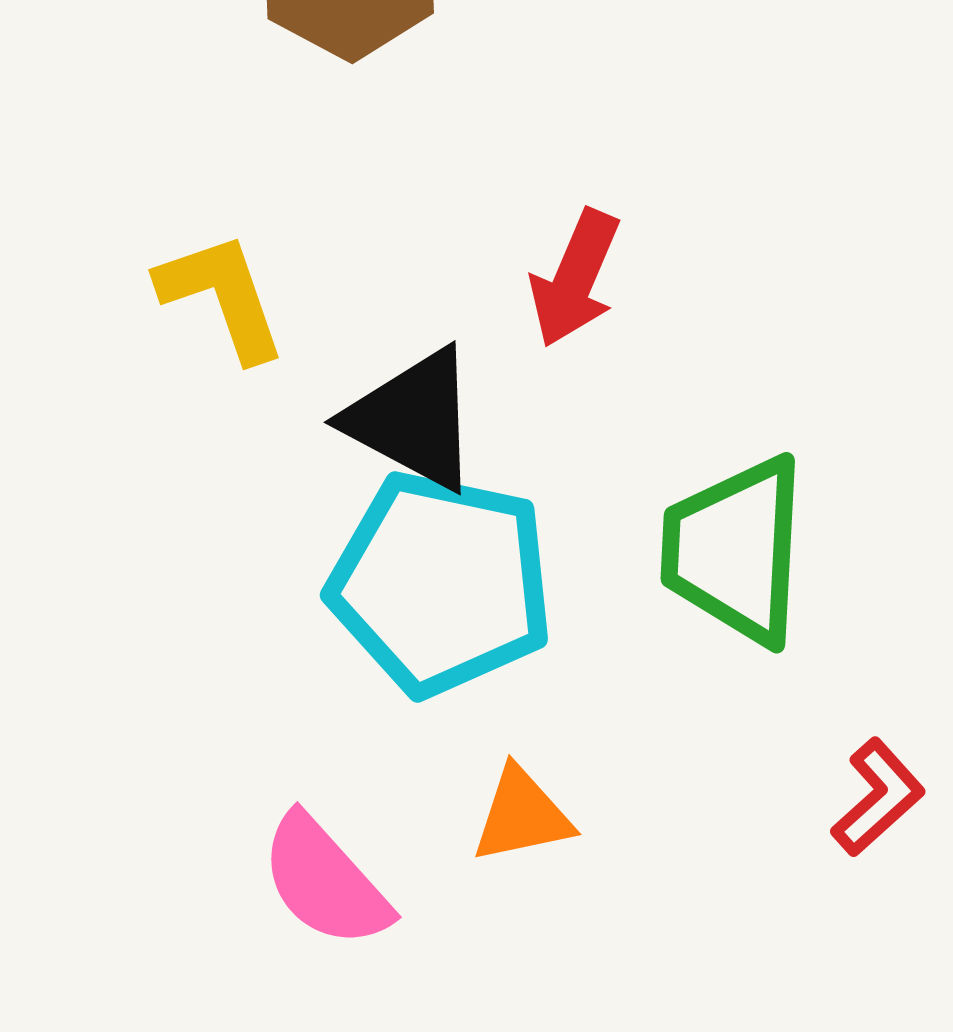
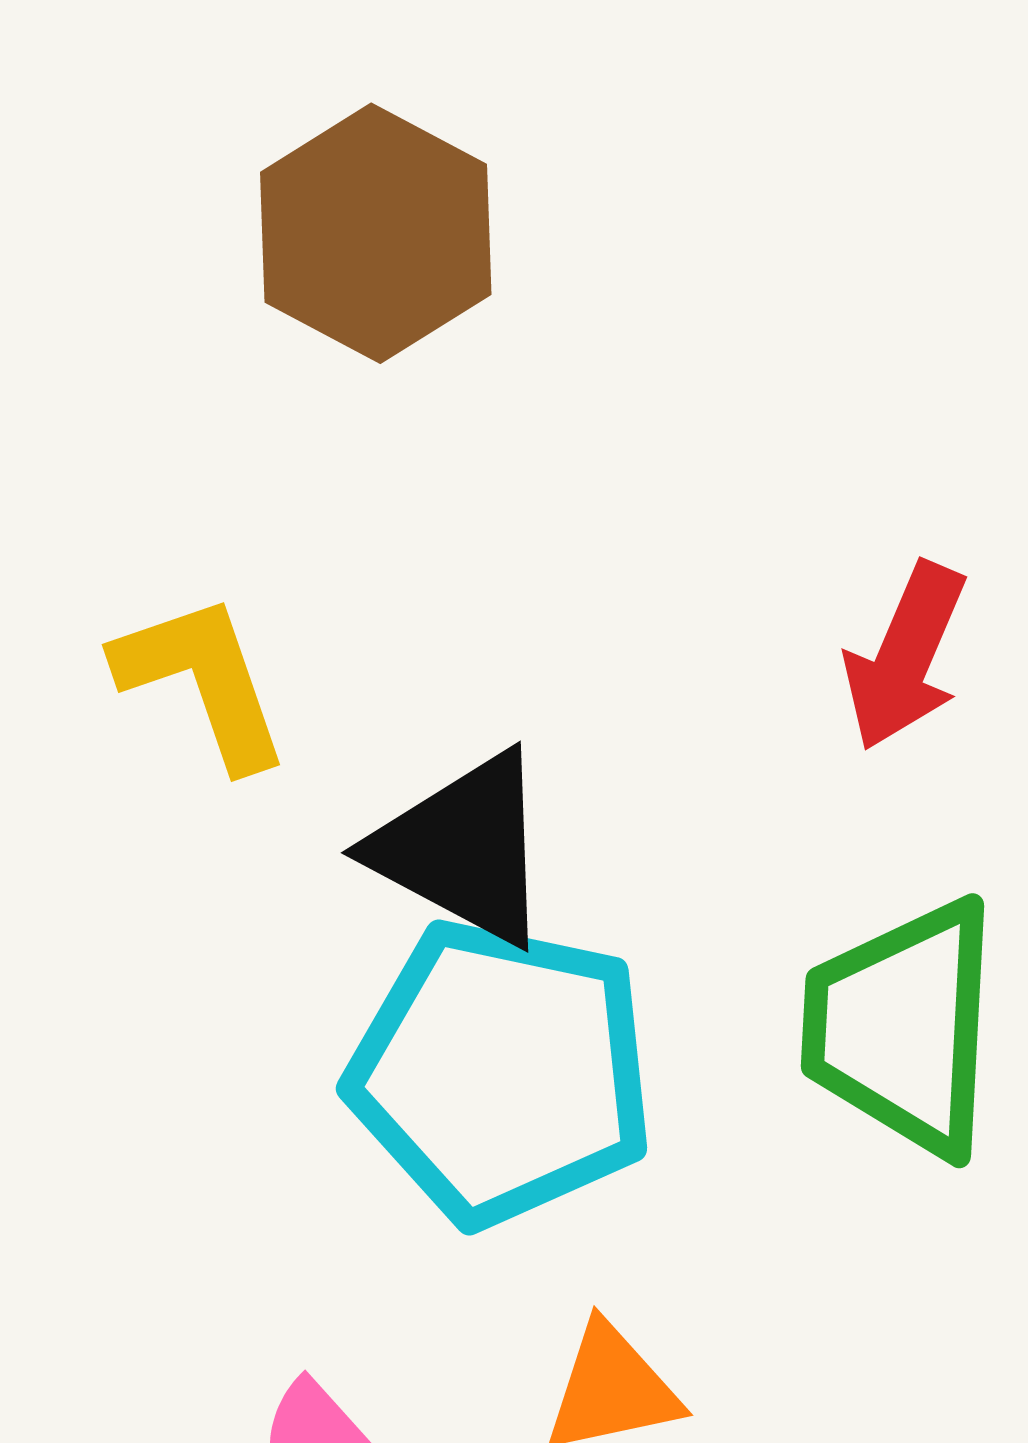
red arrow: (575, 278) -> (905, 656), moved

